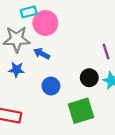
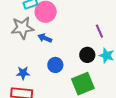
blue star: (16, 70) -> (23, 73), moved

